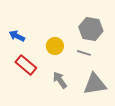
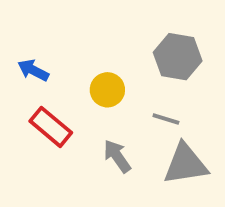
gray line: (84, 53) -> (166, 119), moved

